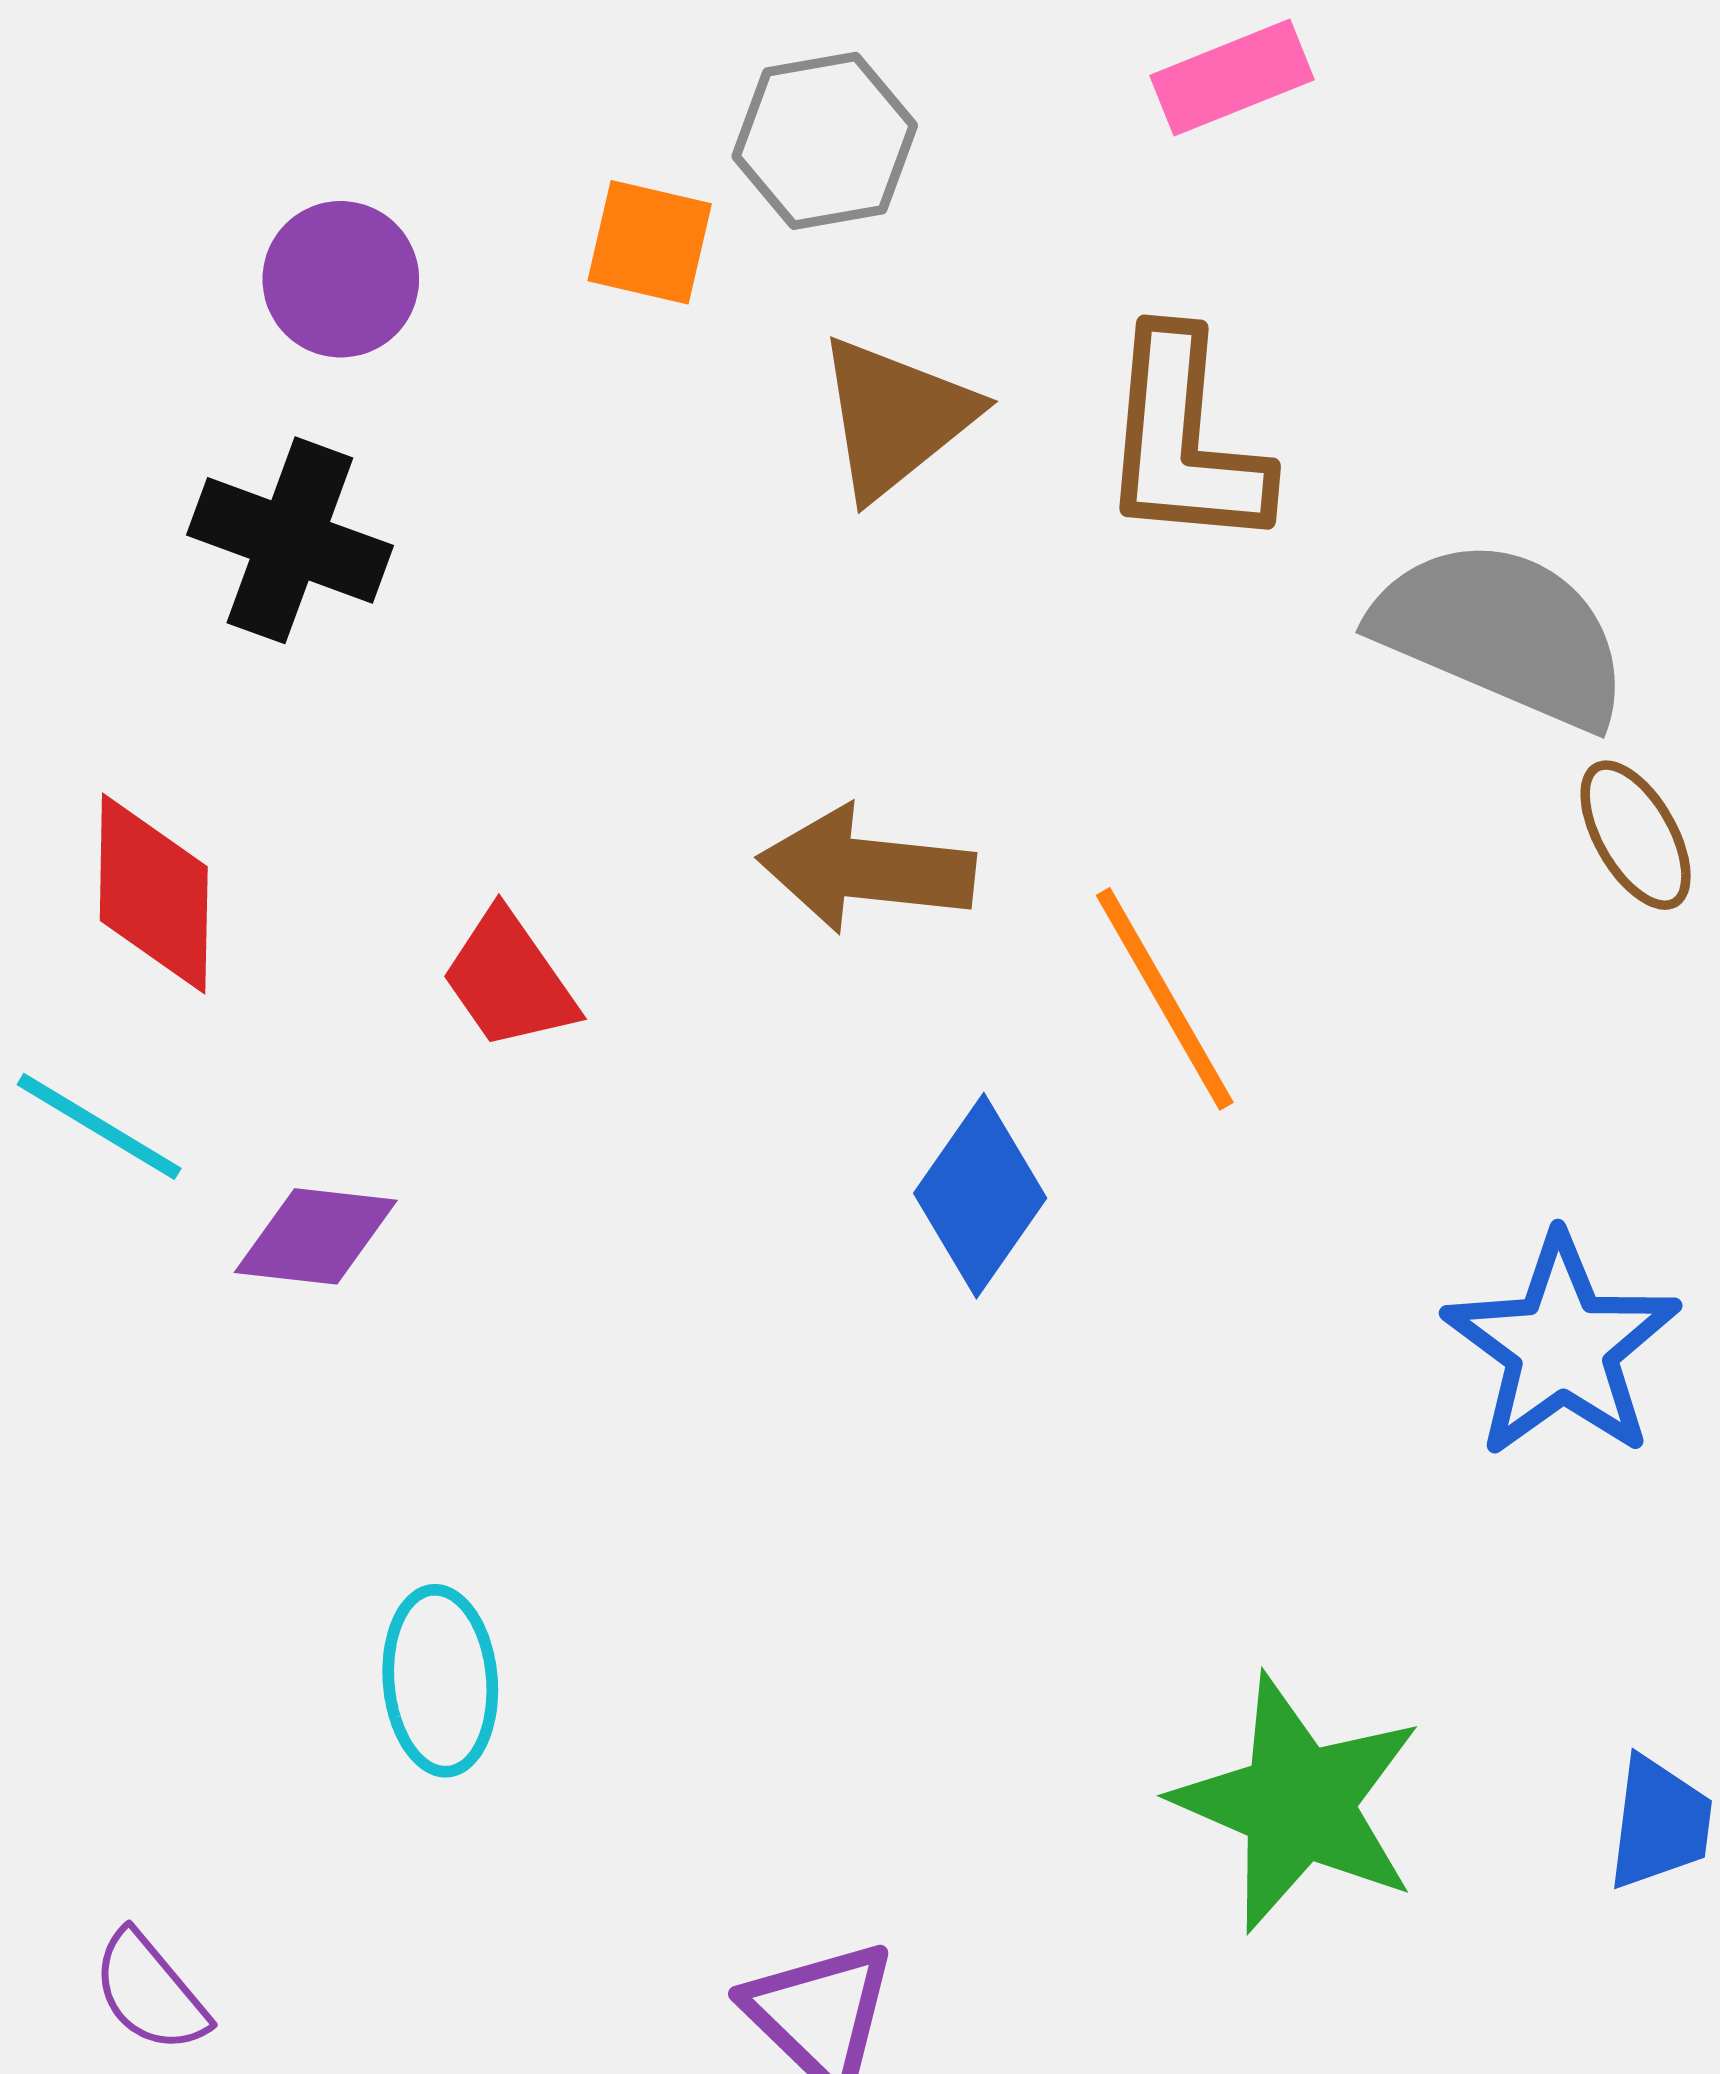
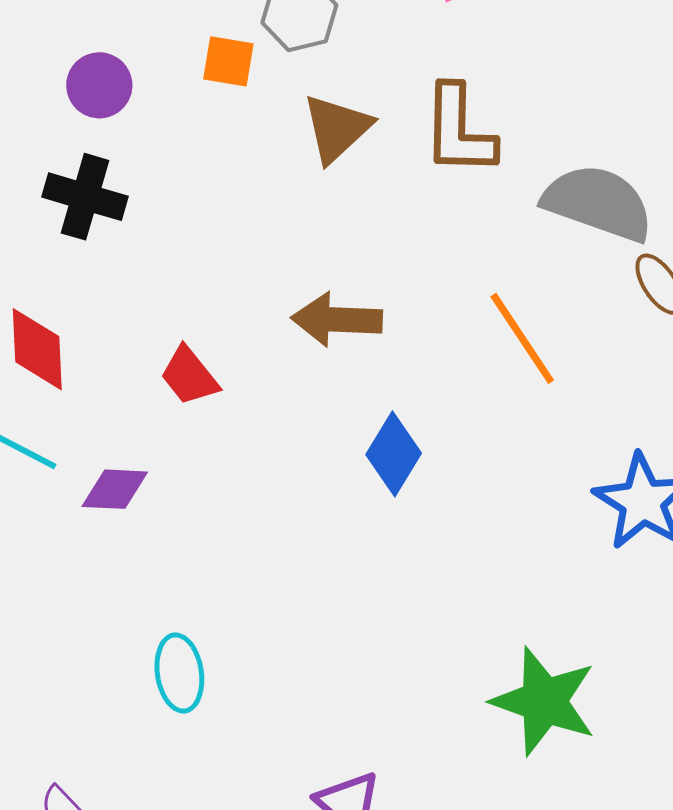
orange line: (1165, 999) -> (522, 338), moved

